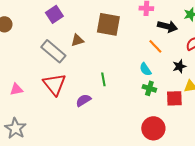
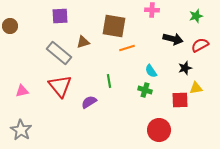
purple square: (54, 14) -> (60, 16), turned 30
black arrow: (167, 26) -> (173, 39), moved
orange line: (155, 46) -> (127, 48), moved, turned -63
green cross: (149, 88) -> (145, 90), moved

